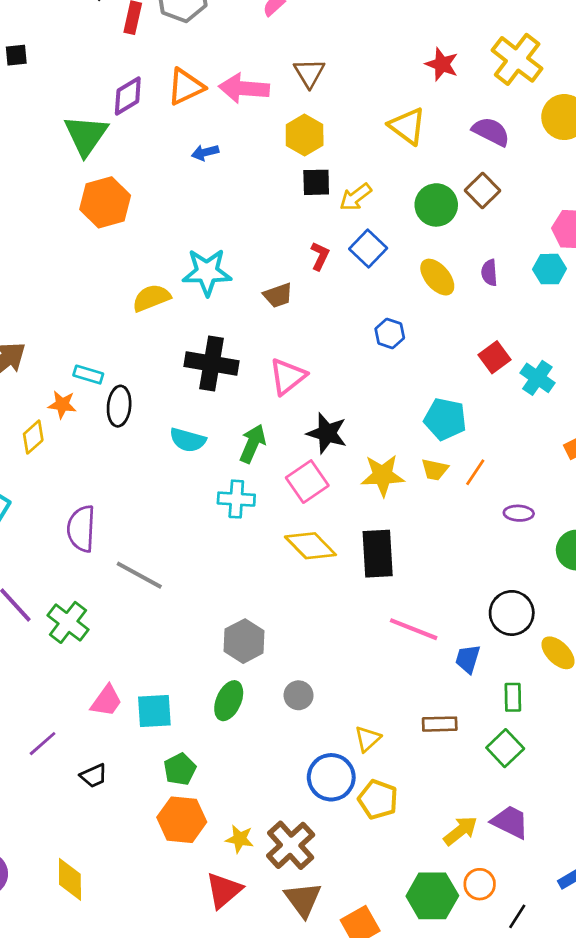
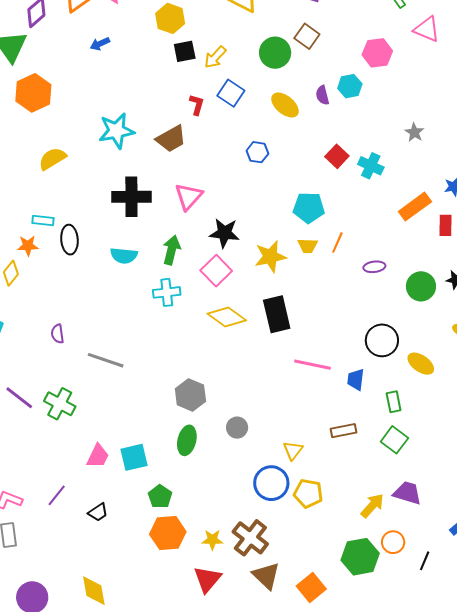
cyan hexagon: (549, 269) -> (350, 86), moved
brown trapezoid: (278, 295) -> (171, 139), size x1.4
yellow semicircle: (151, 298) -> (52, 159), moved
purple semicircle: (81, 529) -> (58, 334), size x0.6

